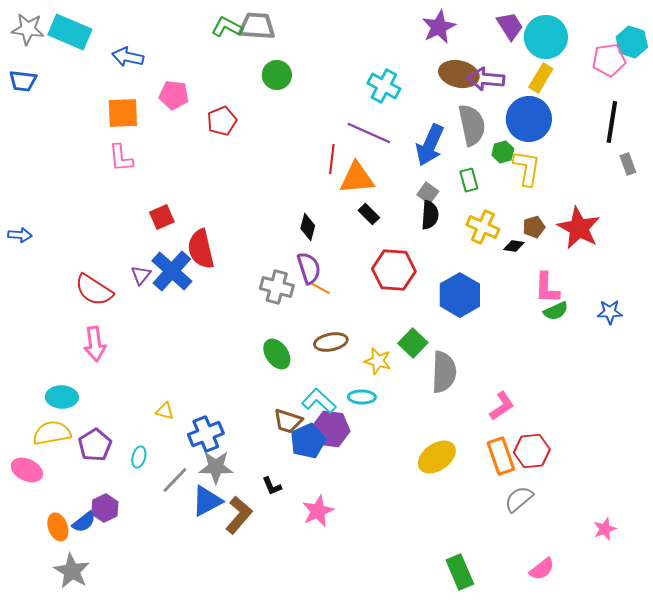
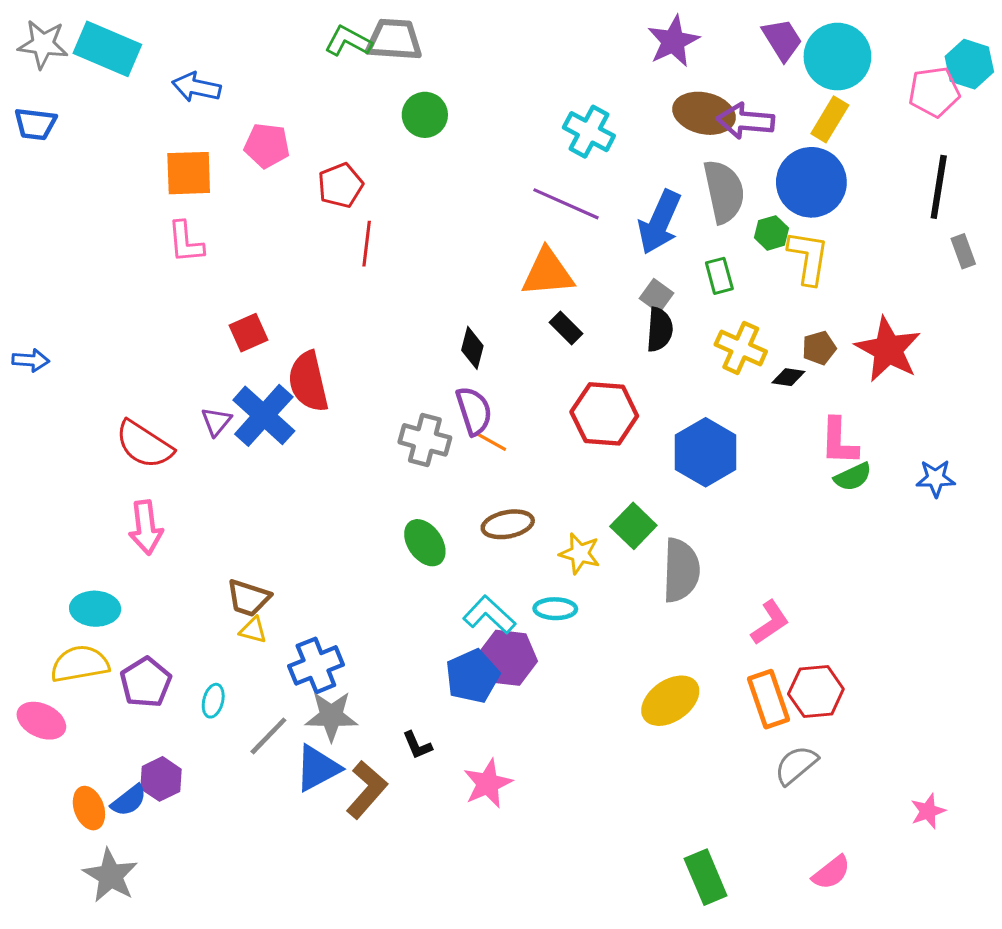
red line: (332, 159) -> (367, 244), moved
brown trapezoid: (288, 421) -> (248, 598), moved

